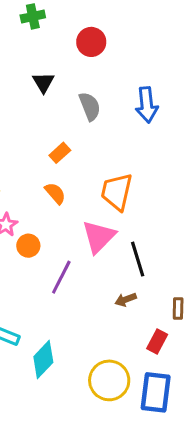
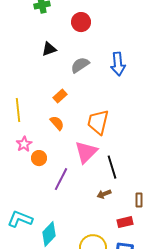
black triangle: (43, 82) -> (49, 49), turned 42
gray semicircle: (90, 106) -> (80, 65), turned -102
red rectangle: (157, 341) -> (125, 222), turned 49

